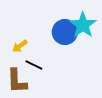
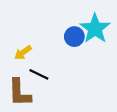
blue circle: (65, 32) -> (74, 37), size x0.7

